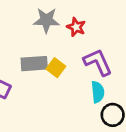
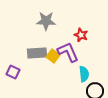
red star: (76, 27) -> (81, 35), moved
purple L-shape: (98, 62) -> (68, 52), moved

